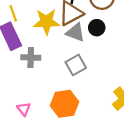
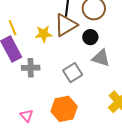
yellow star: (46, 22) -> (44, 34), size x0.7
gray triangle: (75, 32) -> (101, 58), moved

